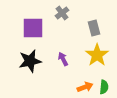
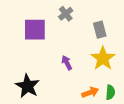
black star: (30, 61) -> (27, 86), moved, turned -30

